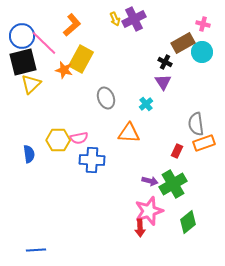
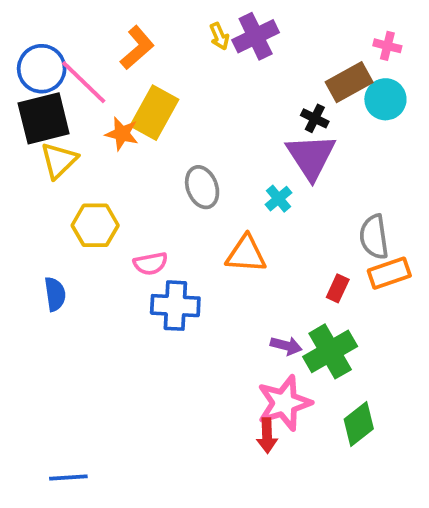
purple triangle: (163, 82) -> (311, 157), size x1.6
yellow hexagon: (58, 140) -> (95, 225), moved

